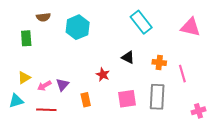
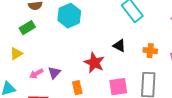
green rectangle: (26, 38) -> (27, 28), moved, turned 63
red star: (103, 75) -> (94, 63), size x1.5
yellow triangle: (24, 78) -> (16, 54), moved

